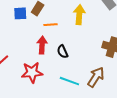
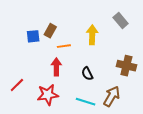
black semicircle: (63, 52) -> (87, 74), moved

